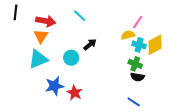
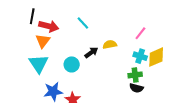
black line: (16, 12) -> (32, 16), moved
yellow semicircle: (128, 35) -> (110, 45), moved
cyan triangle: (38, 59) -> (39, 64), turned -45
green cross: (135, 64) -> (135, 75), turned -32

